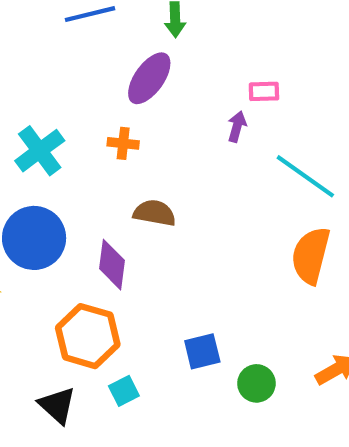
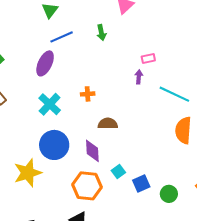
purple ellipse: (149, 78) -> (45, 63), moved
cyan square: (124, 391) -> (118, 172), moved

